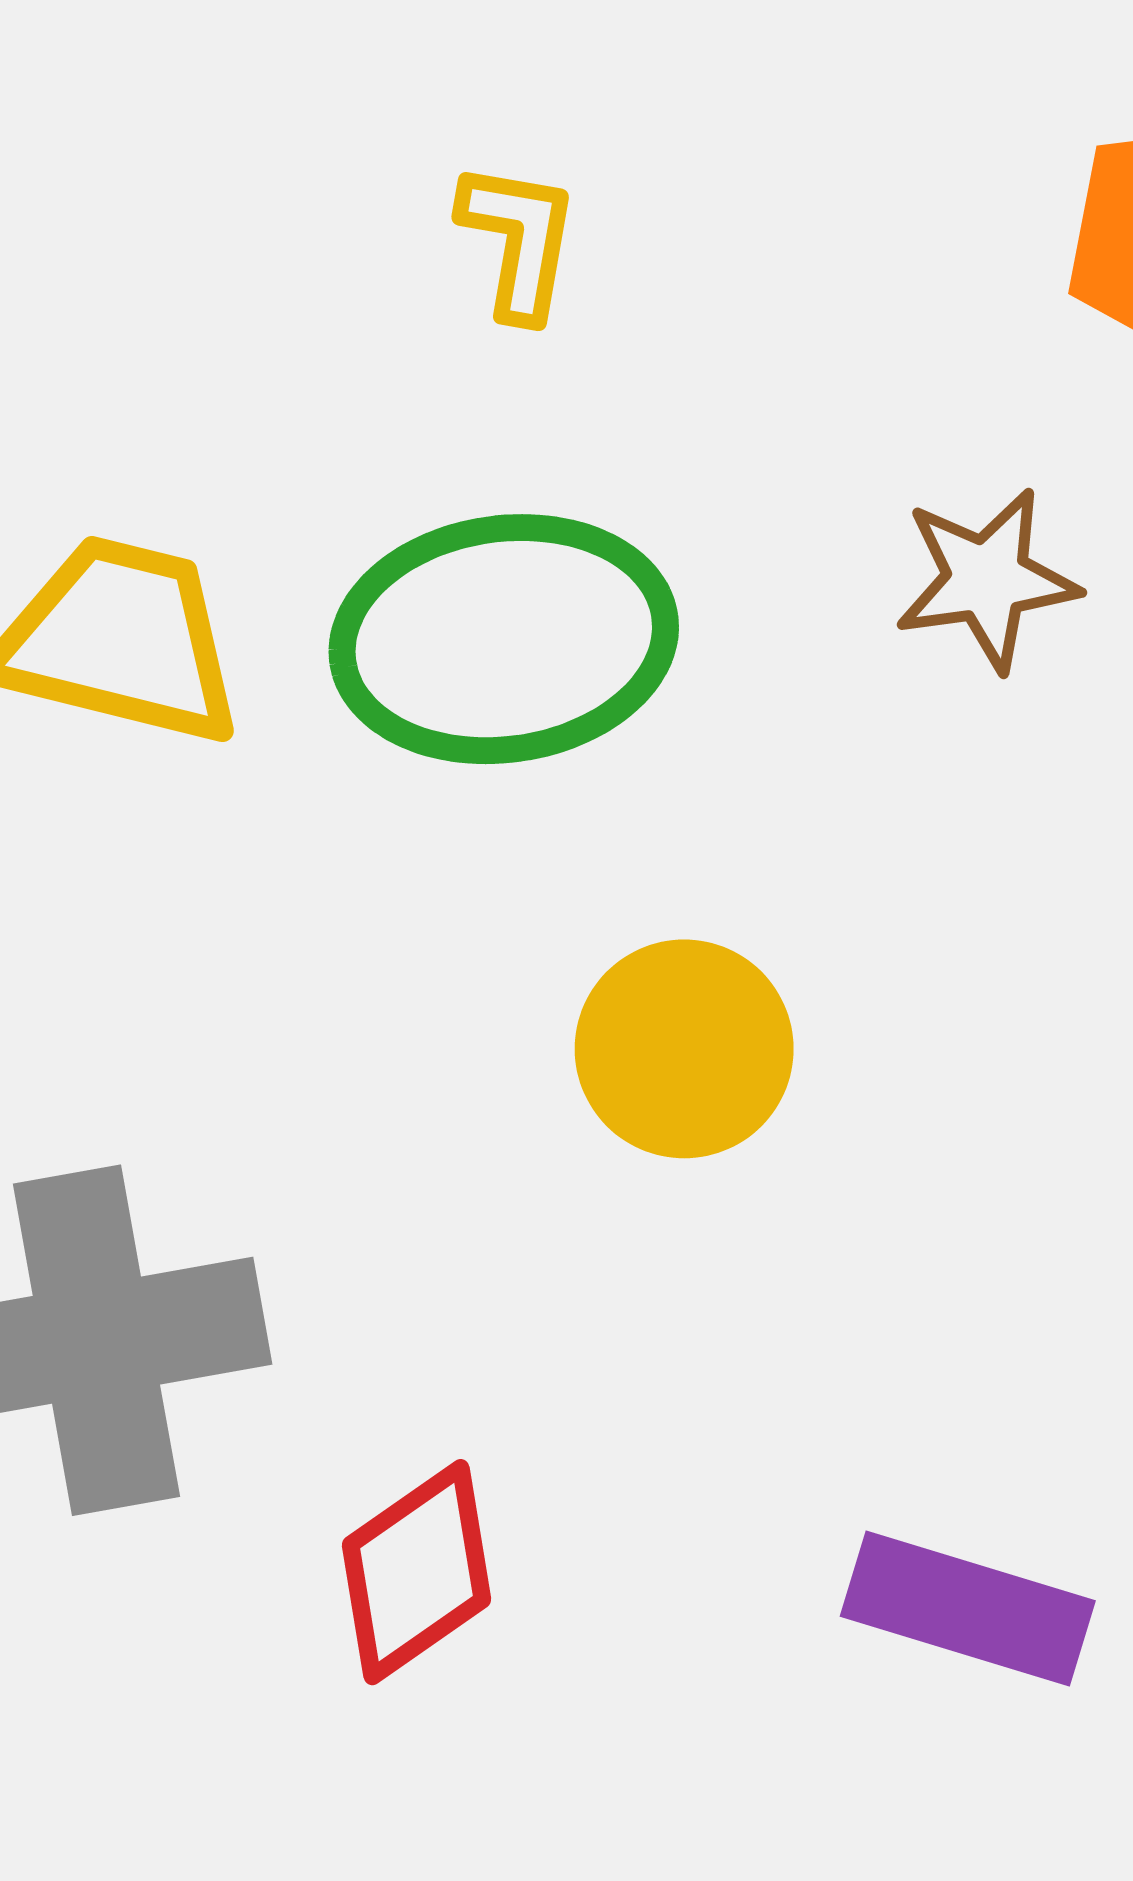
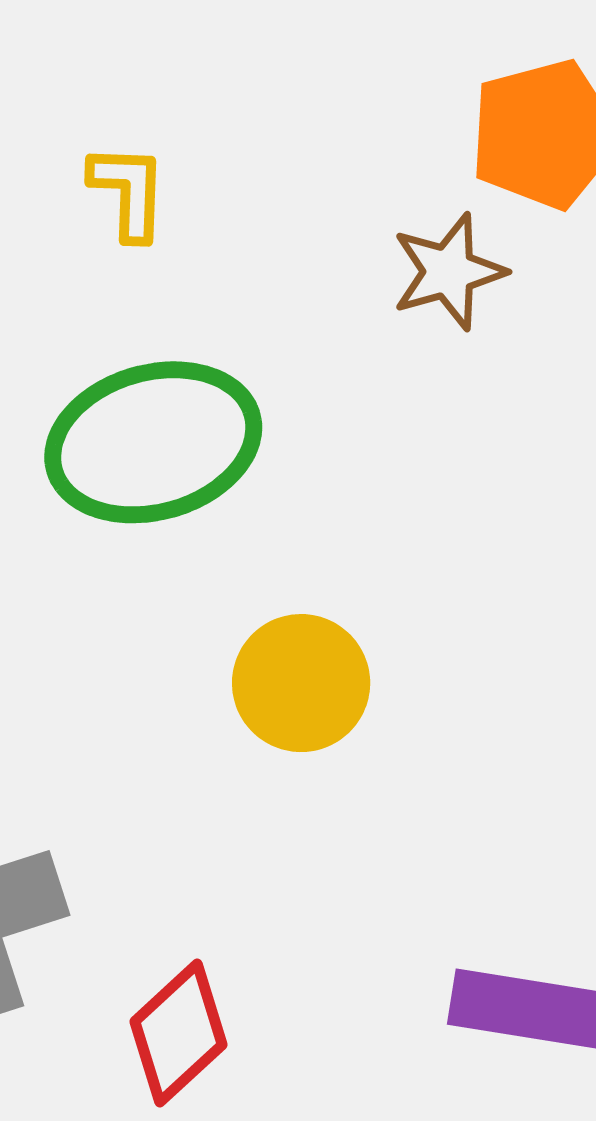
brown star: (987, 579) -> (449, 272), moved

